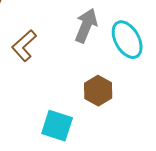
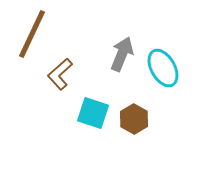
cyan square: (57, 126) -> (93, 113), moved

